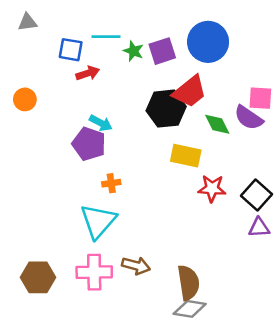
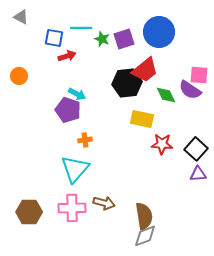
gray triangle: (27, 22) -> (21, 17), turned 35
gray diamond: (190, 309) -> (145, 236), turned -30

